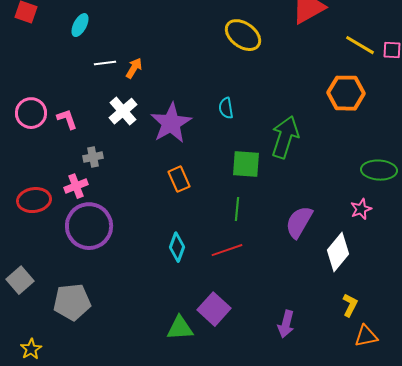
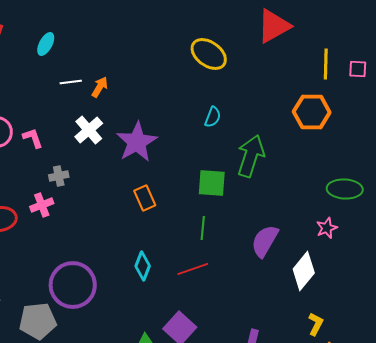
yellow line: (360, 45) -> (326, 64), turned 60
cyan semicircle: (226, 108) -> (213, 117), moved, turned -150
purple circle: (89, 226) -> (73, 285), moved

